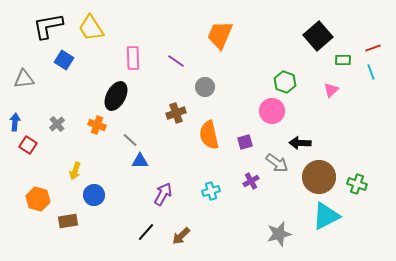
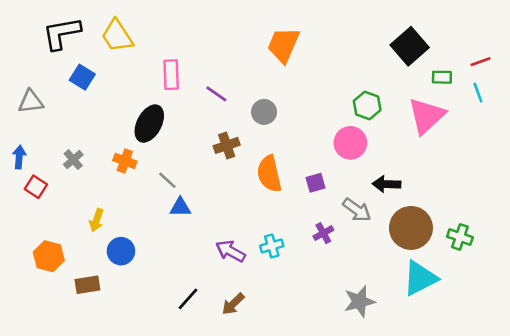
purple line: (176, 61) -> (216, 94), moved
pink triangle: (331, 90) -> (426, 116), size x2.0
purple arrow: (163, 194) -> (231, 251), moved, turned -90

